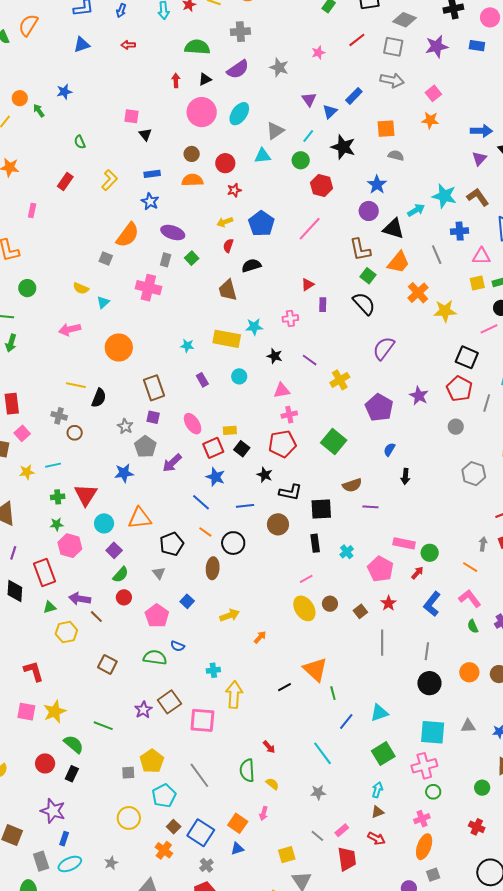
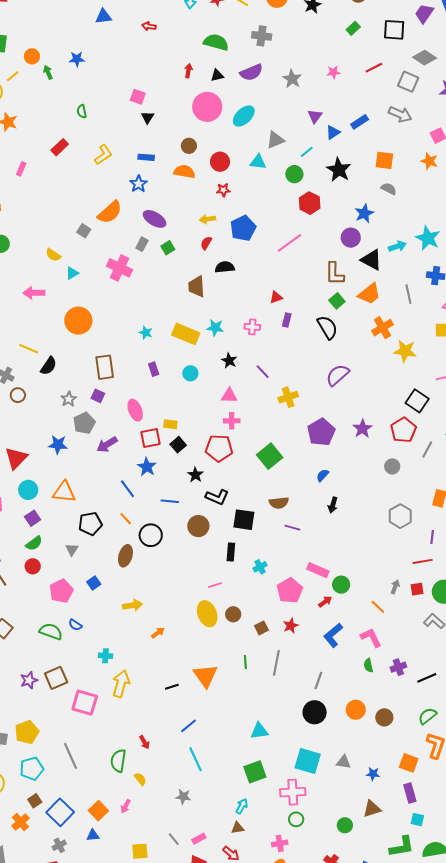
green line: (333, 693) -> (245, 662), moved
blue line: (346, 722) -> (188, 726), moved

